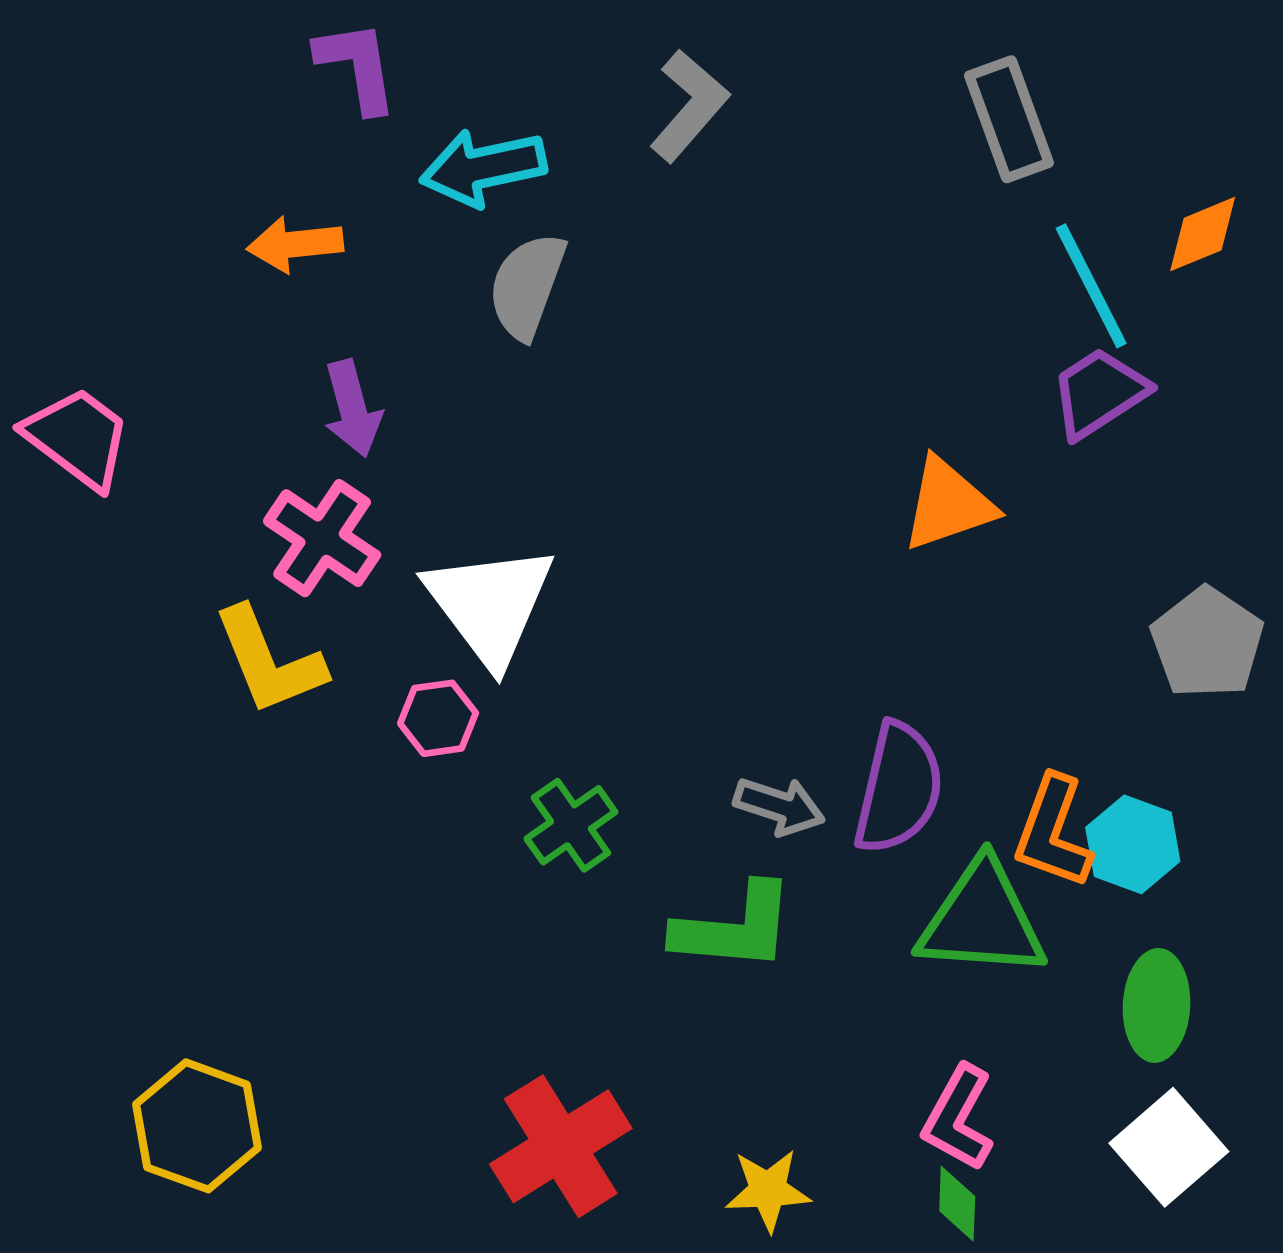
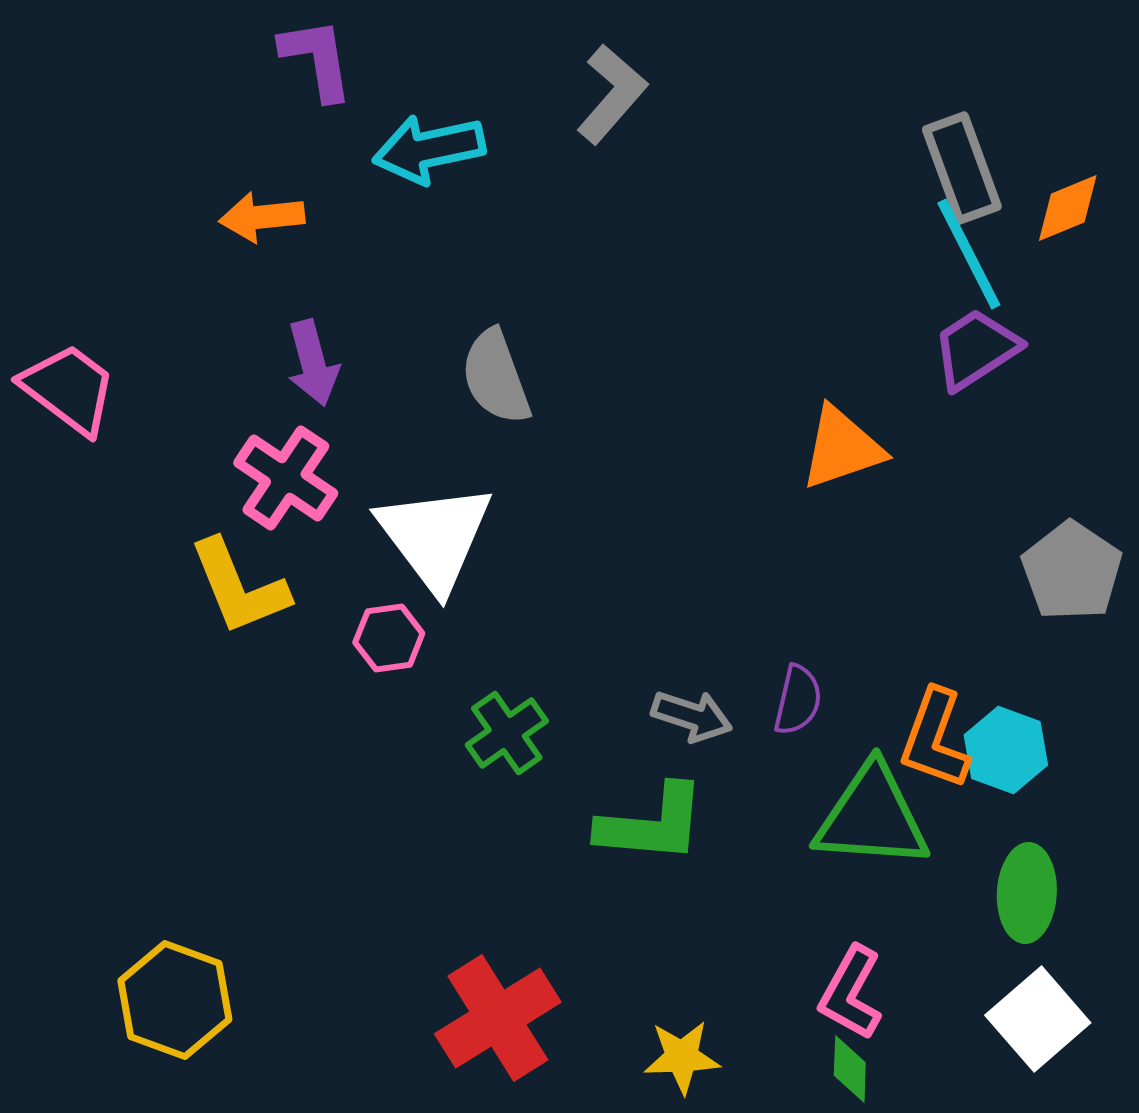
gray rectangle: (1009, 119) -> (962, 168), moved
gray semicircle: (527, 286) -> (496, 377), moved, turned -40
purple semicircle: (899, 788) -> (798, 700), size x0.6

